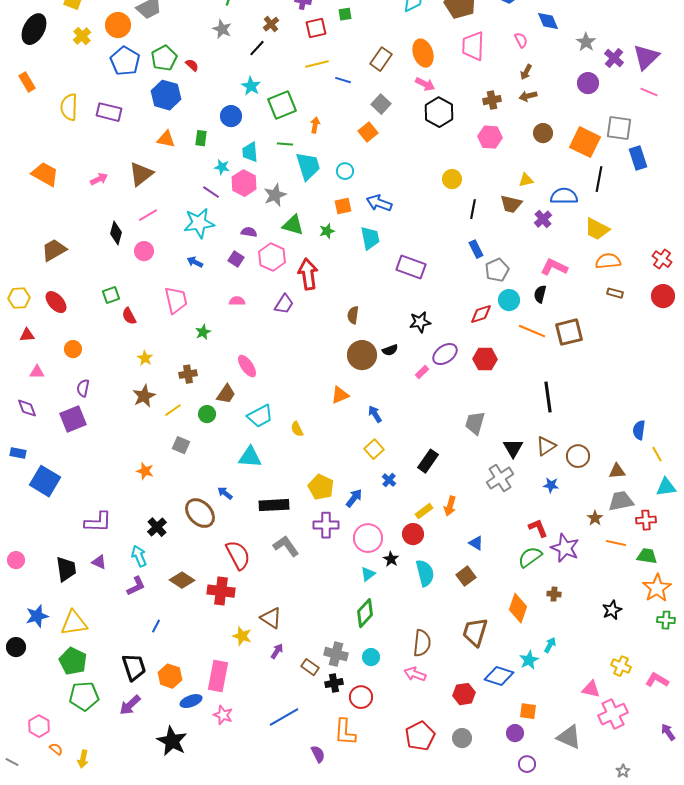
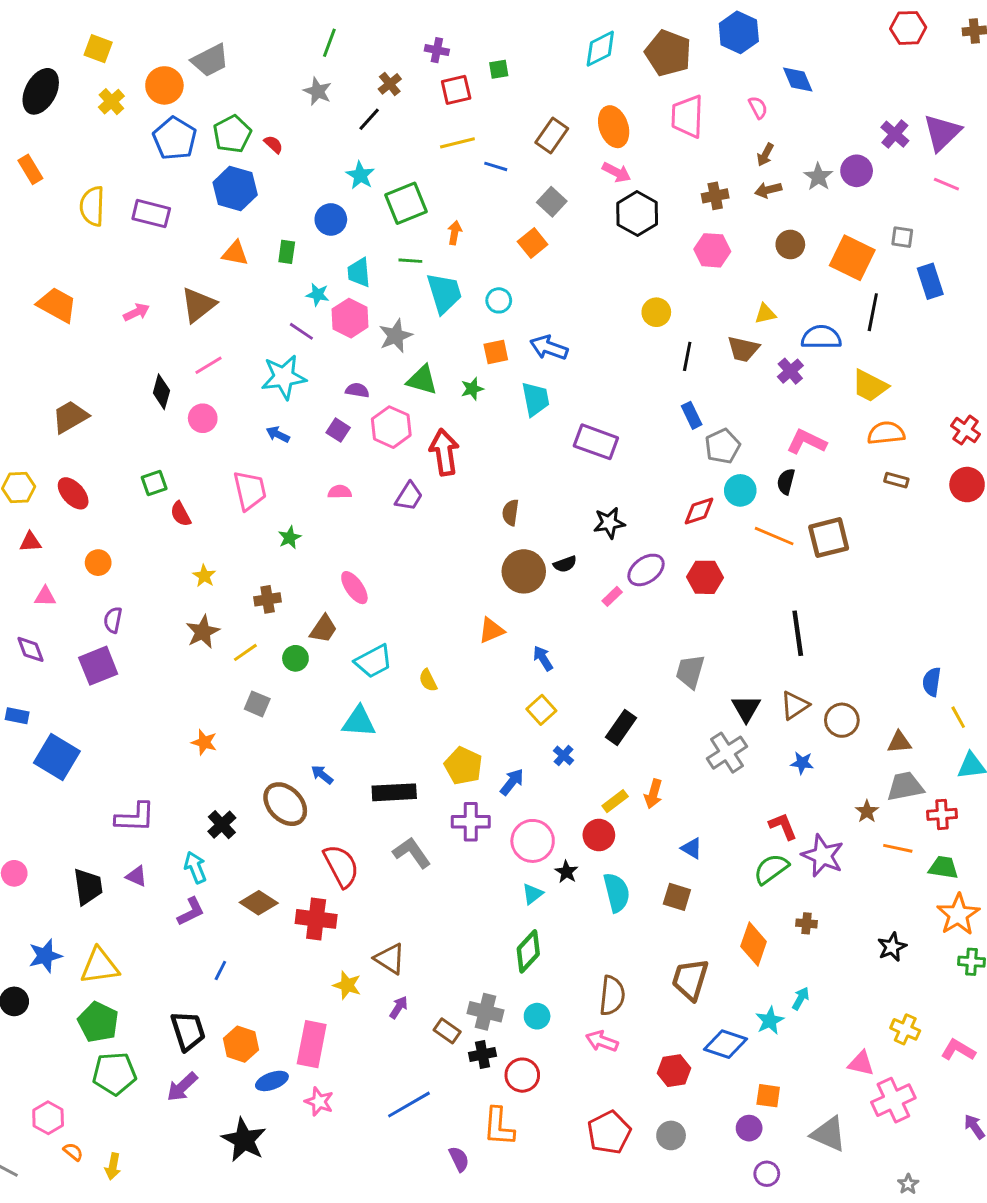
gray star: (586, 42) -> (818, 177), moved
gray square: (619, 128) -> (902, 237), size x0.6
brown square: (466, 576) -> (677, 897), turned -36

